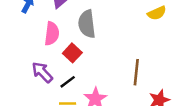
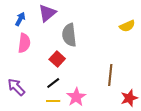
pink semicircle: (52, 34) -> (24, 43), moved
purple arrow: (42, 72) -> (16, 87), moved

